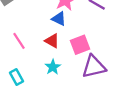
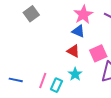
pink line: (19, 41) -> (43, 80), moved, turned 56
cyan rectangle: (16, 77) -> (56, 85), moved, turned 56

